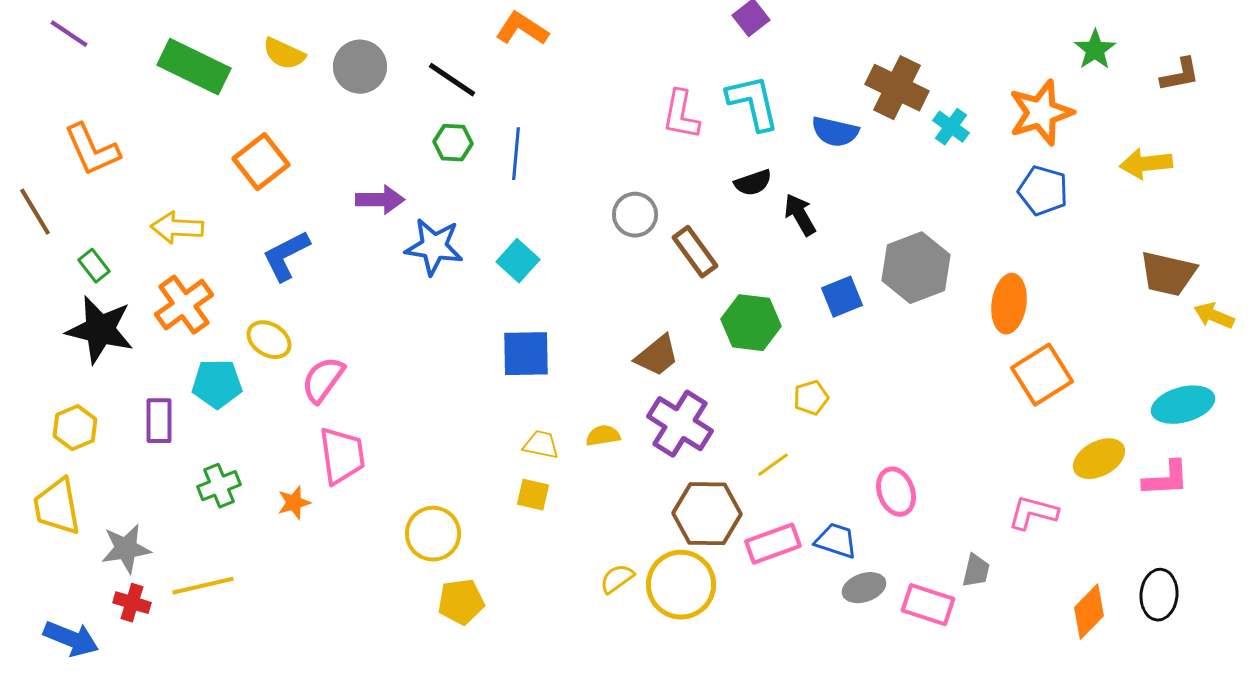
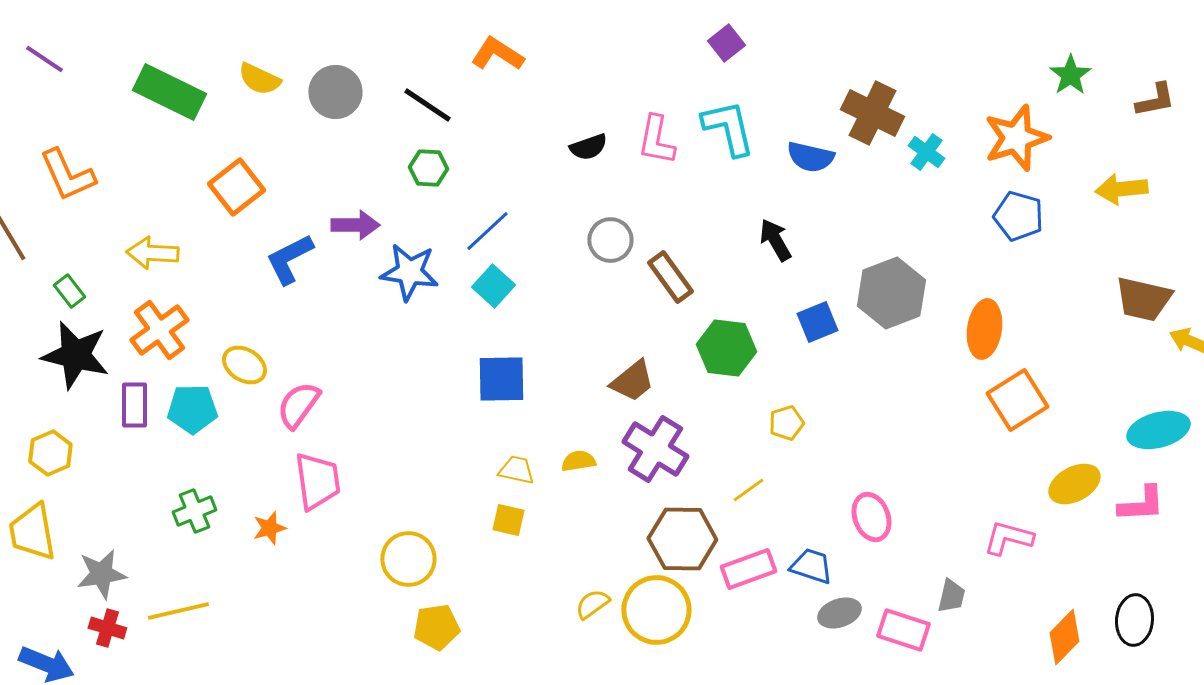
blue line: (516, 154) -> (487, 231), moved, turned 42
black semicircle: (753, 183) -> (588, 147), moved
blue L-shape: (286, 256) -> (289, 259), moved
purple rectangle: (159, 421) -> (134, 405), moved

